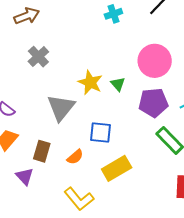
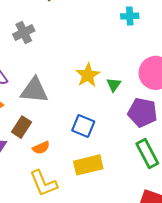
gray cross: (38, 57) -> (24, 33), moved
gray triangle: (61, 108) -> (34, 90), moved, turned 40
orange semicircle: (75, 157) -> (41, 148), moved

